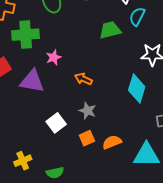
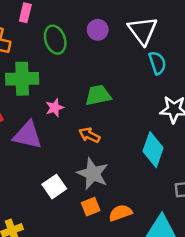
cyan semicircle: (137, 17) -> (157, 63), turned 132
green trapezoid: (110, 30) -> (98, 95), moved
gray star: (88, 111) -> (93, 174), size x1.5

